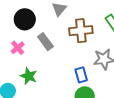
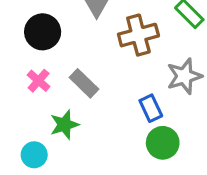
gray rectangle: (45, 42) -> (84, 83), moved
green star: (29, 76) -> (64, 125), turned -30

